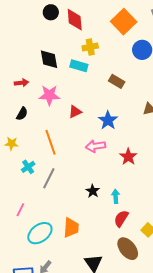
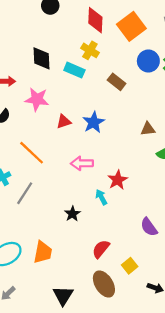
red diamond: (75, 20) -> (95, 20), moved
yellow cross: (90, 47) -> (90, 50), turned 35
brown rectangle: (117, 81) -> (117, 82), moved
blue star: (108, 120) -> (94, 122), moved
orange line: (51, 142) -> (32, 153), turned -35
cyan arrow: (116, 196) -> (101, 197), moved, turned -32

